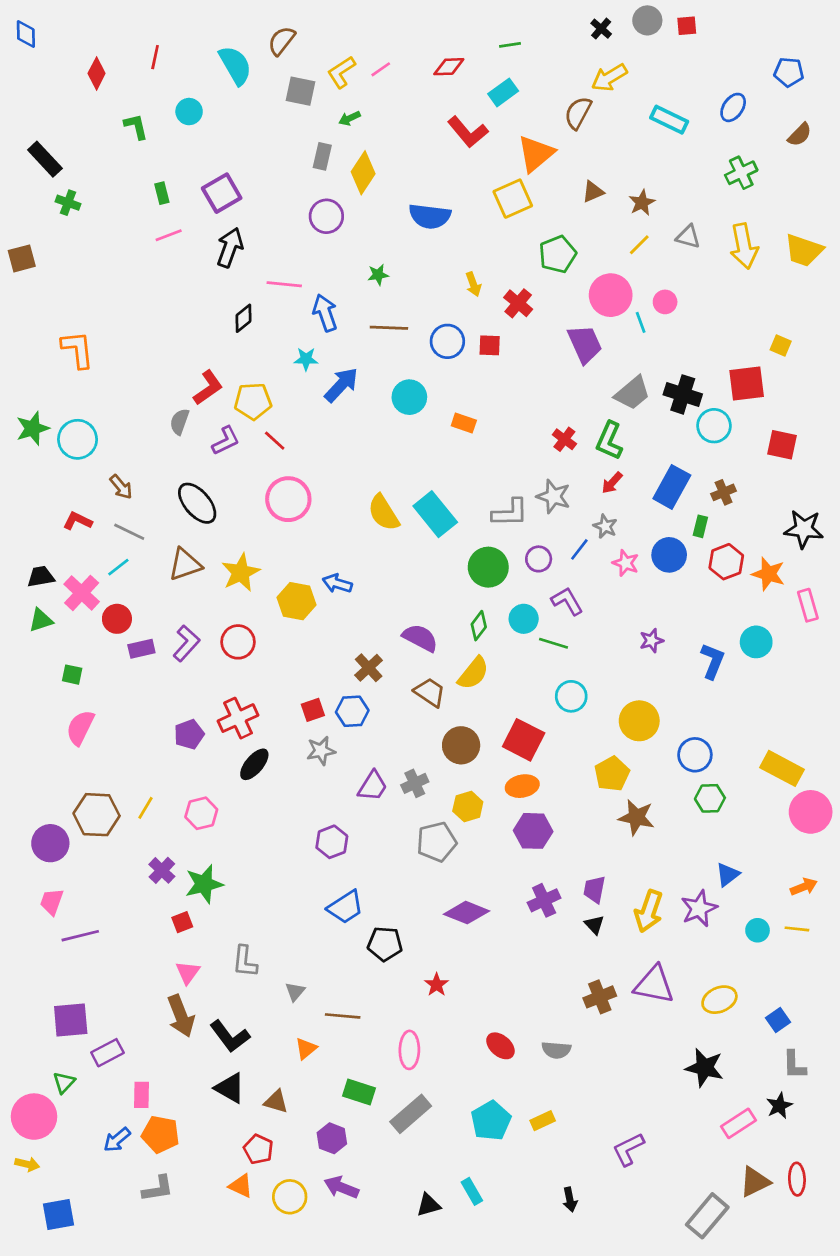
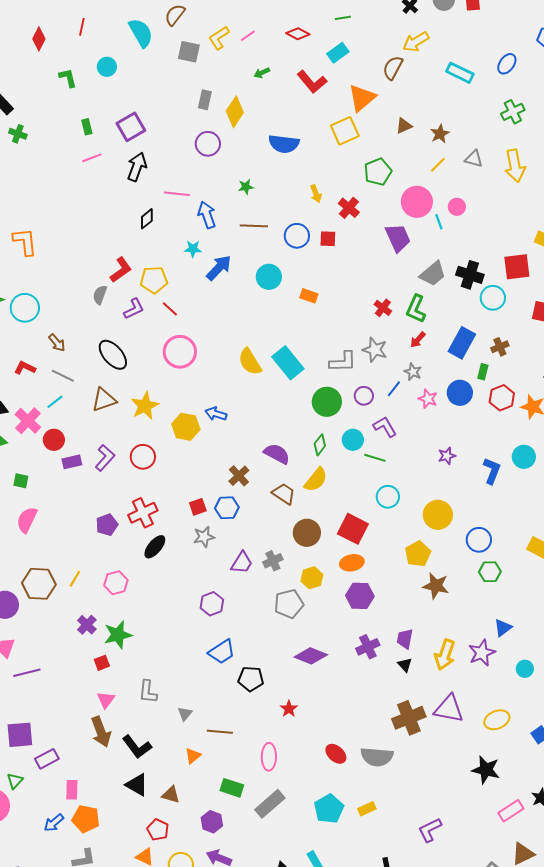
red diamond: (449, 67) -> (298, 34), turned 30
green arrow: (350, 118) -> (262, 73), moved
brown cross: (600, 997) -> (409, 718), size x1.4
gray semicircle: (556, 1050) -> (377, 757), size x1.5

